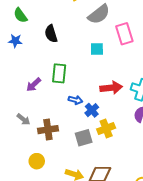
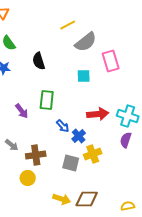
purple arrow: (34, 85) -> (22, 111), turned -84
blue arrow: (75, 100) -> (63, 126), turned 32
gray square: (84, 138) -> (71, 163), turned 30
yellow circle: (37, 161) -> (28, 178), moved

